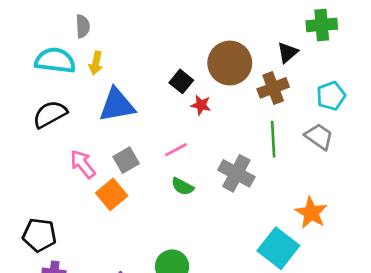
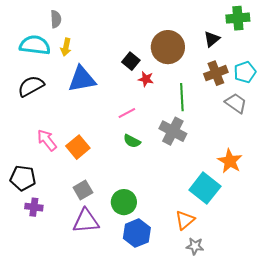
brown cross: (273, 88) -> (216, 73), moved
green line: (273, 139) -> (182, 97), moved
gray square: (126, 160) -> (83, 190), moved
pink arrow: (83, 164) -> (47, 140), moved

